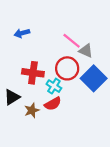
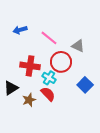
pink line: (72, 41) -> (49, 38), moved
blue square: (94, 78) -> (85, 85), moved, size x0.7
red semicircle: (53, 104) -> (48, 94), turned -105

